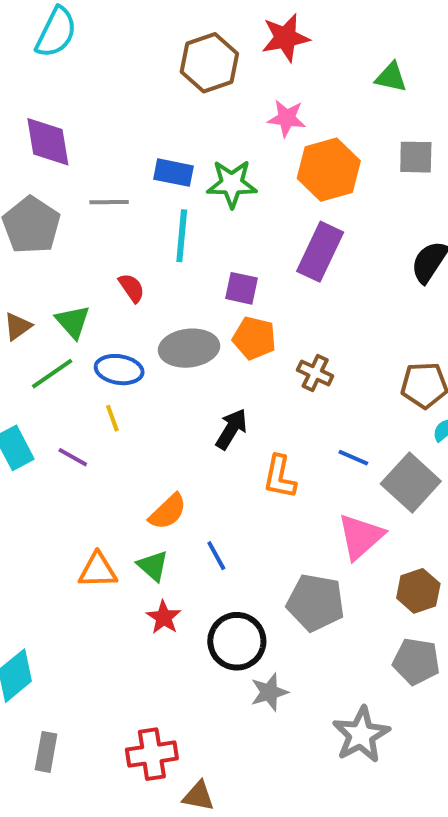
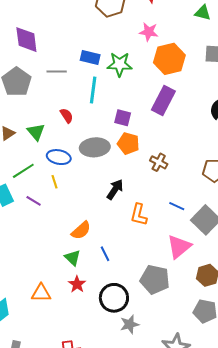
green line: (52, 374) -> (23, 171), moved
orange triangle: (98, 570) -> (41, 293), moved

